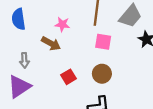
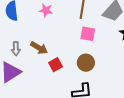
pink star: (62, 24) -> (46, 10), moved
brown arrow: (51, 44) -> (39, 48), moved

